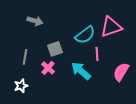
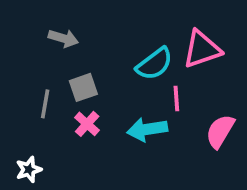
gray square: (55, 49) -> (83, 87), moved
cyan arrow: (81, 71) -> (147, 129), turned -50
white star: (21, 86) -> (29, 169), moved

